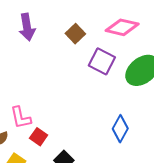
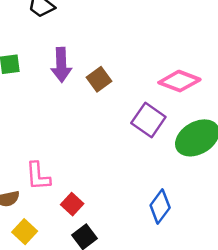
brown square: (75, 34) -> (99, 79), moved
red square: (39, 137) -> (72, 204), moved

